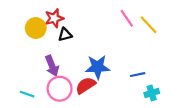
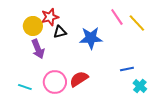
purple arrow: (52, 66) -> (38, 49), moved
blue star: (98, 67) -> (91, 38), moved
cyan cross: (152, 93) -> (140, 86), turned -32

